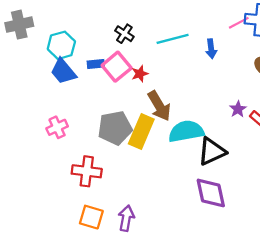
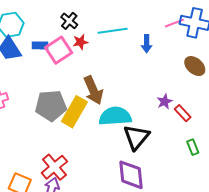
red star: (140, 74) -> (80, 42), moved
black triangle: (212, 151) -> (136, 137), turned -32
red cross: (87, 171) -> (54, 167), moved, turned 36

